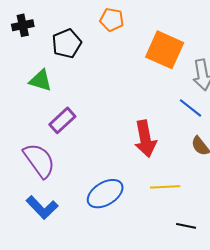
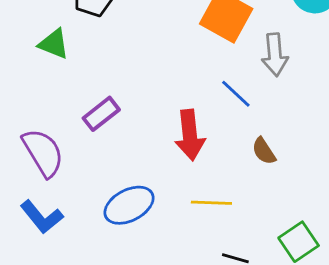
blue line: (190, 108) -> (236, 94), moved
purple rectangle: (62, 120) -> (101, 114), moved

